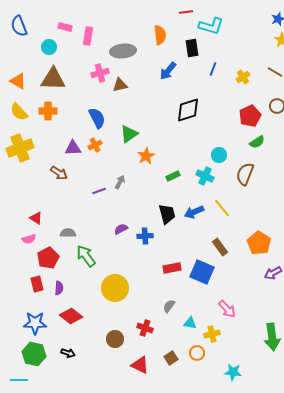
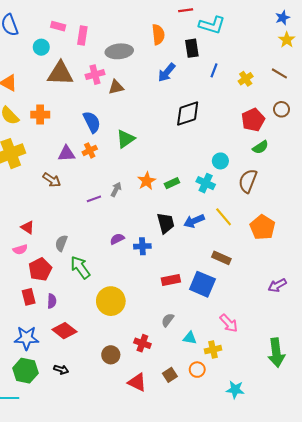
brown triangle: (53, 79) -> (60, 73), moved
orange star: (146, 156) -> (147, 181), moved
gray semicircle: (68, 233) -> (61, 243), turned -70
orange pentagon: (259, 243) -> (263, 227), moved
brown rectangle: (220, 247) -> (221, 258), turned -30

